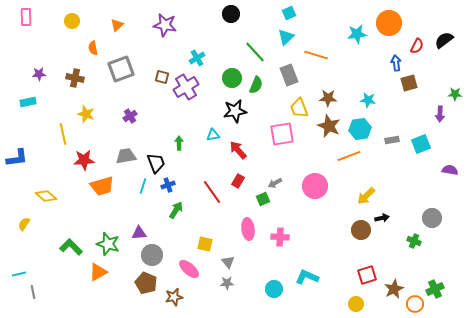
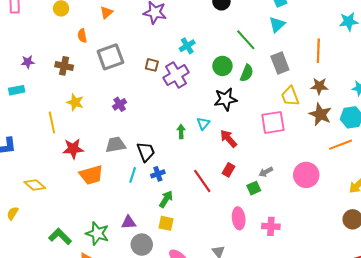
orange line: (316, 55) -> (318, 51), moved, turned 75
cyan triangle: (213, 135) -> (203, 123), turned -40
green arrow: (179, 143) -> (181, 132), moved
yellow square: (205, 244) -> (166, 223), moved

